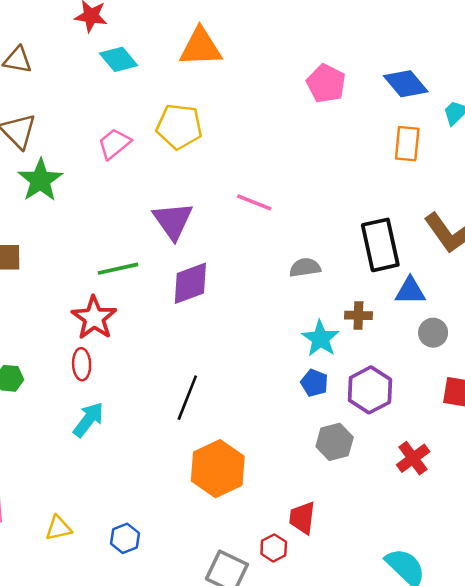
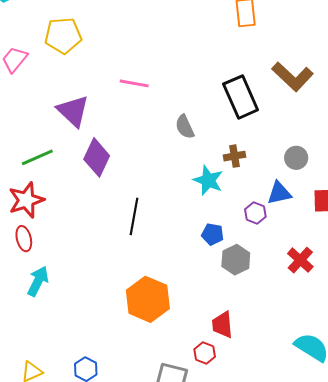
gray semicircle: (305, 268) -> (185, 127), turned -95
purple diamond: (190, 283) -> (97, 157), turned -33
blue triangle: (410, 291) -> (279, 193), moved
red star: (94, 318) -> (26, 200), turned 30
blue pentagon: (314, 383) -> (213, 234), moved
purple hexagon: (370, 390) -> (255, 213), size x0.6
black line: (187, 398) -> (134, 216), moved

